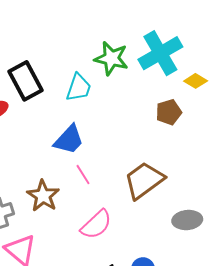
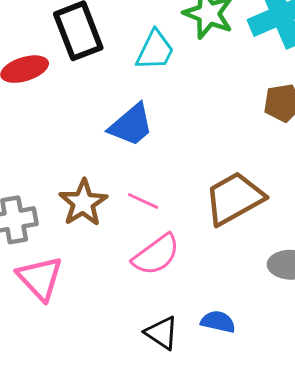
pink line: (83, 175) -> (143, 201), moved, turned -40

